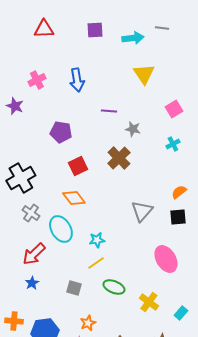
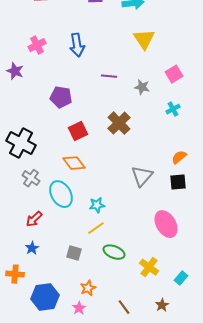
gray star: (133, 129) -> (142, 87), moved
black cross: (21, 178) -> (21, 143), turned -32
red arrow: (34, 254) -> (34, 219), size x0.7
orange cross: (14, 321) -> (15, 274), moved

